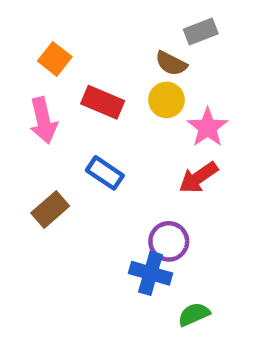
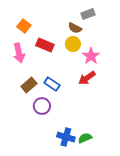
blue rectangle: (105, 173) -> (52, 84), moved
brown rectangle: (50, 209) -> (29, 85), moved
purple circle: (169, 241) -> (42, 106), moved
blue cross: (151, 273) -> (66, 137), moved

